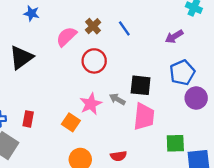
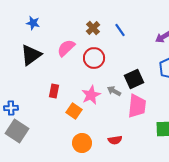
blue star: (32, 13) -> (33, 23), moved
pink semicircle: (66, 37) -> (66, 48), moved
black square: (141, 85) -> (134, 79), turned -30
red rectangle: (28, 119) -> (54, 91), moved

